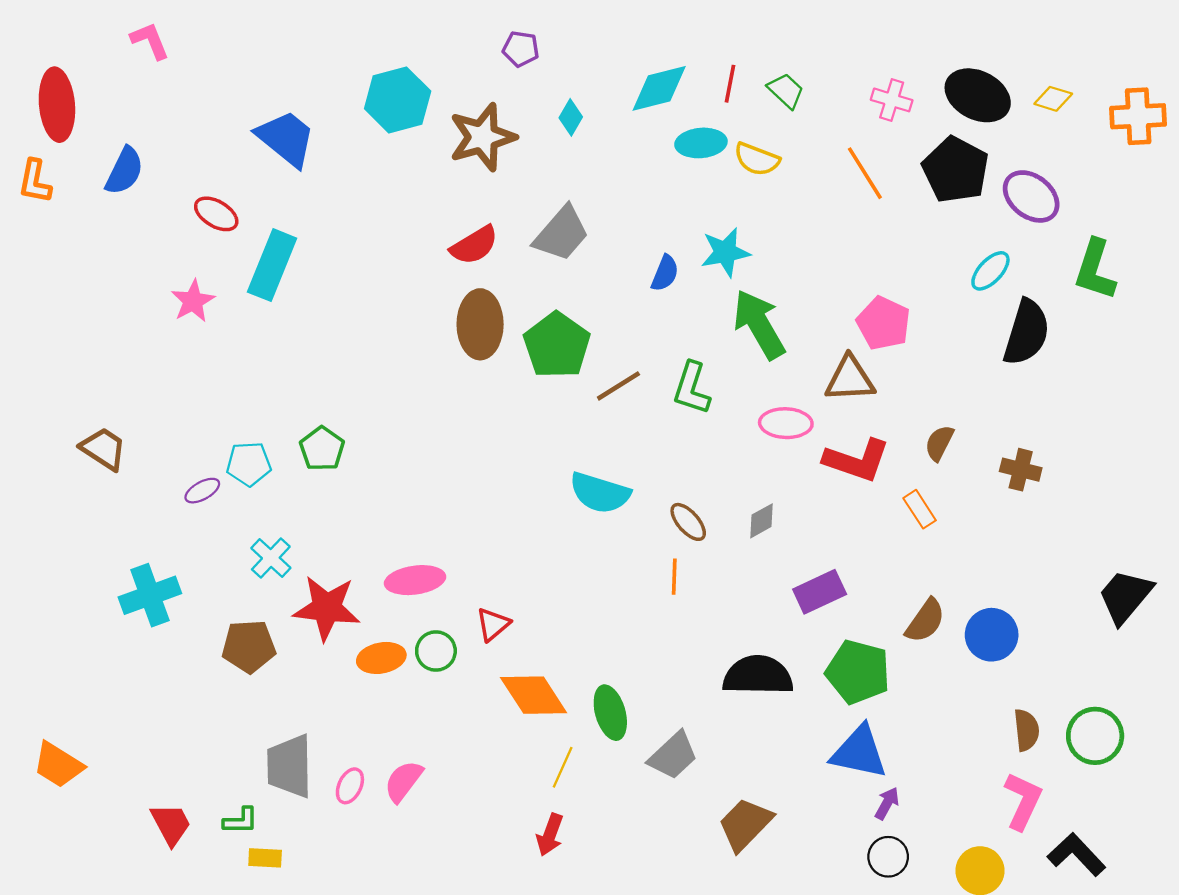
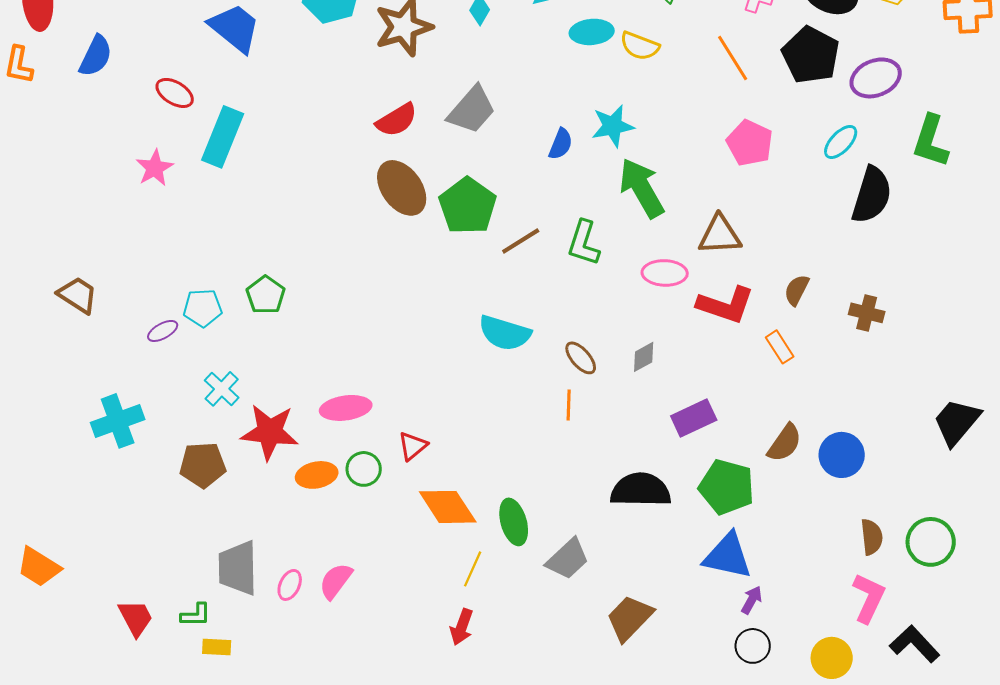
purple ellipse: (1031, 196) -> (876, 78), turned -60
pink pentagon: (883, 323) -> (750, 143), moved
brown ellipse: (480, 324) -> (402, 188), turned -36

